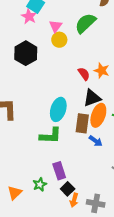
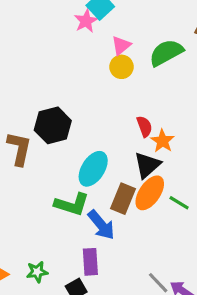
black hexagon: (26, 53) -> (53, 125), moved
orange star: (102, 71) -> (163, 141), moved
black triangle: (92, 98) -> (147, 165), turned -36
blue arrow: (96, 141) -> (101, 225), moved, size x1.5
purple rectangle: (59, 171) -> (90, 262), moved

